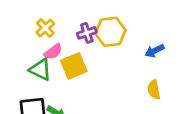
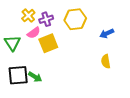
purple cross: (87, 33) -> (46, 19), moved
green triangle: (40, 70) -> (12, 43), moved, turned 30

